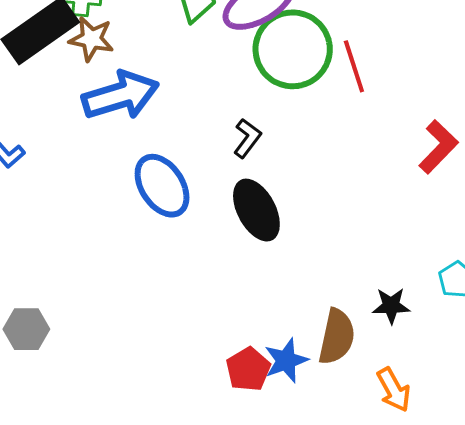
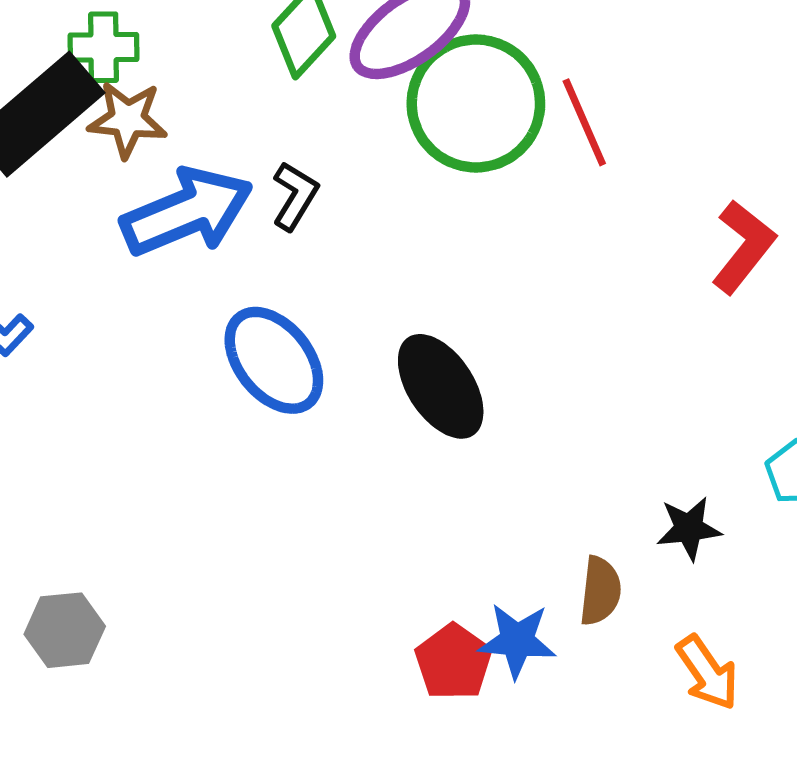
black L-shape: (247, 138) -> (295, 196), moved
brown semicircle: (337, 337) -> (600, 591), size x0.7
blue star: (286, 361) -> (517, 641), turned 30

